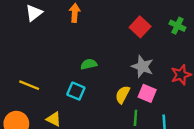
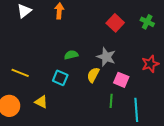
gray star: (142, 67) -> (106, 57), moved
yellow semicircle: (123, 95) -> (93, 75), moved

